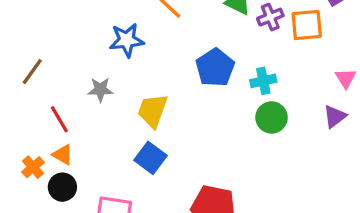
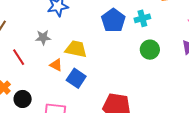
cyan cross: (263, 81) -> (142, 18), moved
yellow trapezoid: (153, 111) -> (76, 49), turned 85
orange triangle: (63, 155) -> (56, 65), moved

